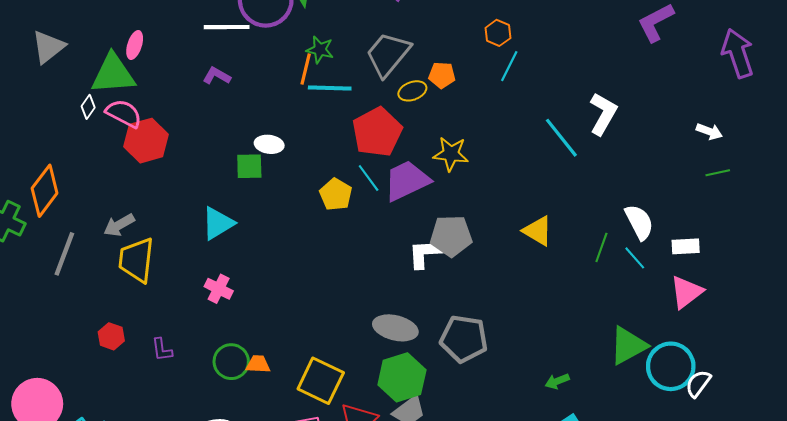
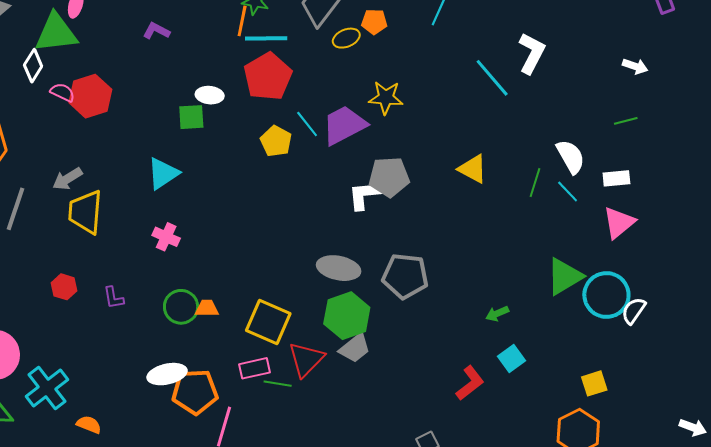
white diamond: (88, 107) -> (33, 66), size x1.4
pink semicircle: (124, 113) -> (63, 92), moved, size x0.7
red pentagon: (377, 132) -> (268, 77), moved
green line: (718, 173) -> (626, 121), moved

